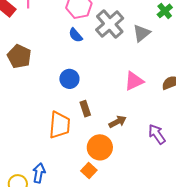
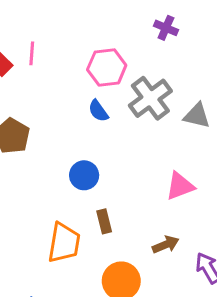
gray triangle: (142, 33) -> (197, 116), turned 48
brown arrow: (118, 122) -> (166, 245), moved

